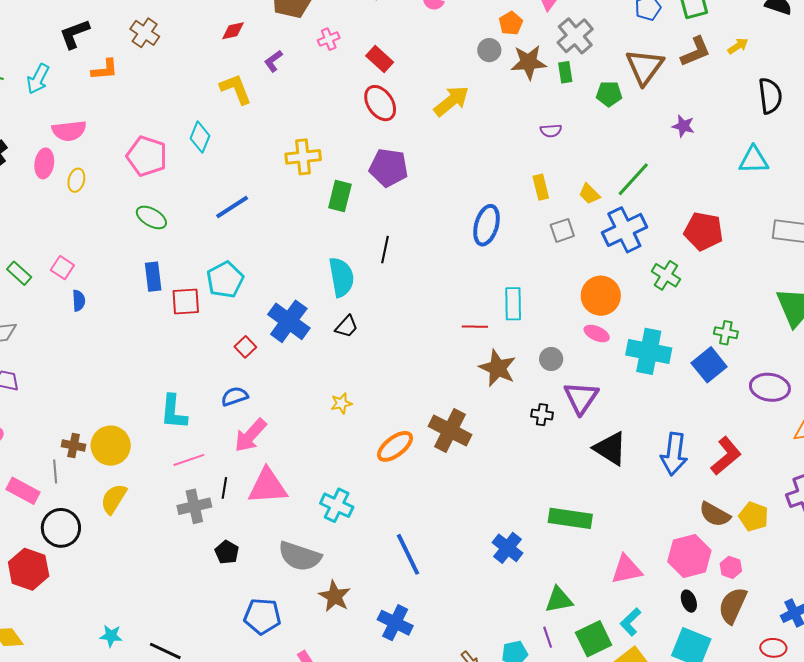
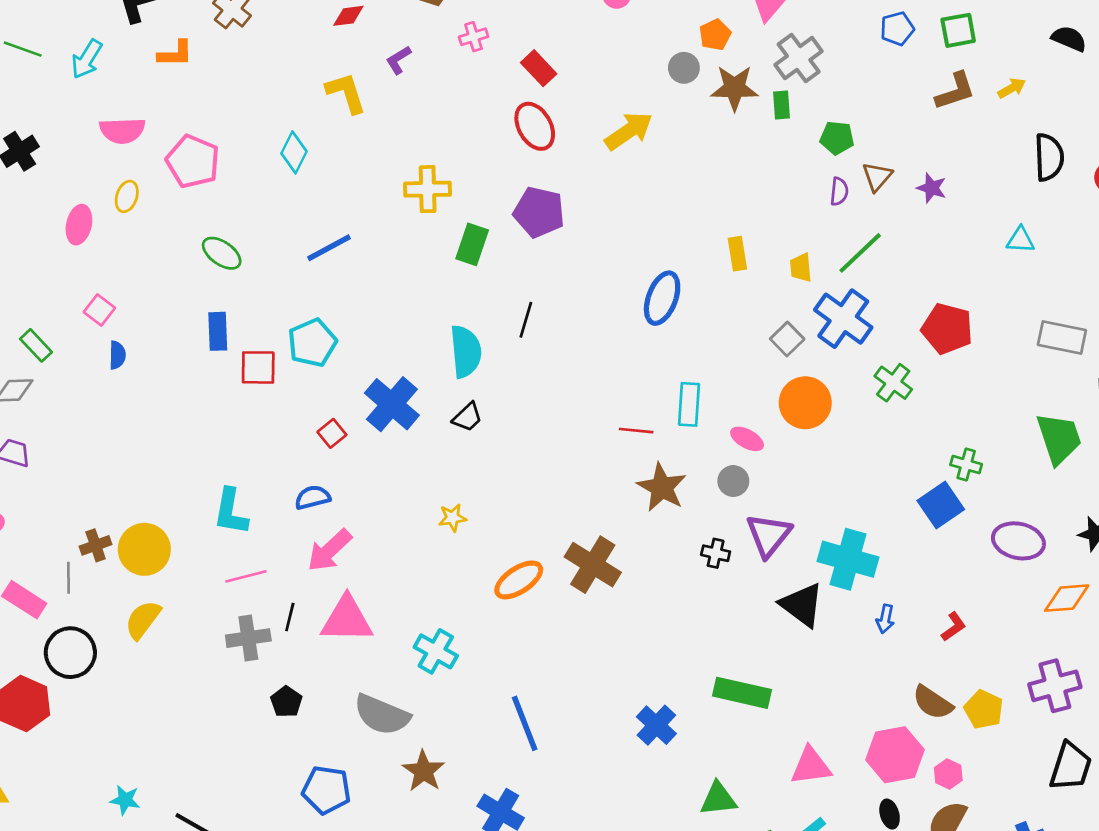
brown triangle: (645, 67) -> (877, 177), moved, size x0.6
purple semicircle: (551, 131) -> (839, 191), moved, turned -85
pink pentagon: (147, 156) -> (193, 161), moved
cyan triangle: (754, 160) -> (1020, 240), size x0.7
pink ellipse: (44, 163) -> (79, 225), moved
yellow trapezoid: (589, 194) -> (801, 268), turned 35
gray square: (562, 230) -> (787, 339), moved, turned -30
blue cross: (624, 230) -> (843, 319), turned -33
green rectangle: (19, 273) -> (36, 345), moved
pink ellipse: (597, 333) -> (747, 439), moved
cyan cross: (649, 351) -> (848, 559), moved
brown cross: (74, 445) -> (96, 545), turned -35
blue arrow: (674, 454) -> (885, 619), size x0.5
red L-shape: (726, 456) -> (954, 627), size x0.6

